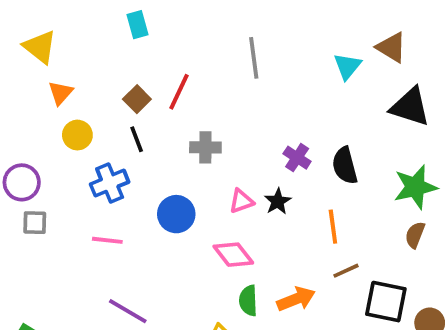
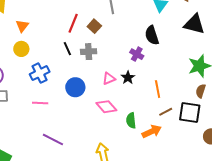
orange triangle: (61, 93) -> (22, 26), moved
brown square: (137, 99) -> (94, 26), moved
black line: (137, 139) -> (67, 49), moved
black semicircle: (345, 166) -> (152, 35), moved
orange arrow: (296, 299) -> (152, 131), moved
green semicircle: (248, 301) -> (131, 120), moved
black square: (386, 302) -> (190, 112), moved

